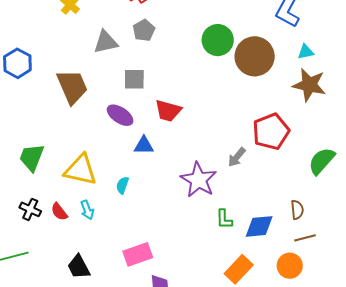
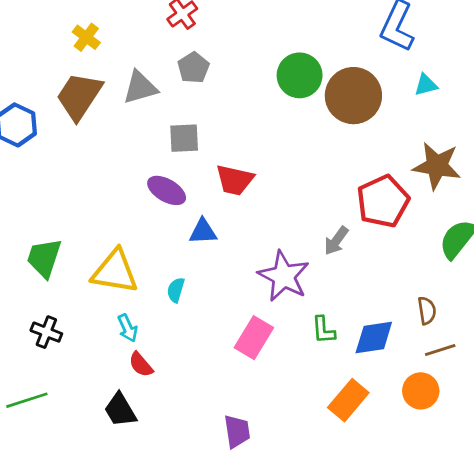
brown star: (309, 85) -> (437, 166), moved
brown trapezoid: (72, 87) -> (79, 96), moved, turned -120
red semicircle: (59, 212) -> (141, 365), moved
pink rectangle: (138, 254) -> (254, 338), moved, turned -36

